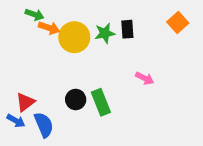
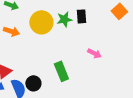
orange arrow: (49, 28) -> (11, 31), moved
black circle: (76, 100) -> (33, 83), moved

